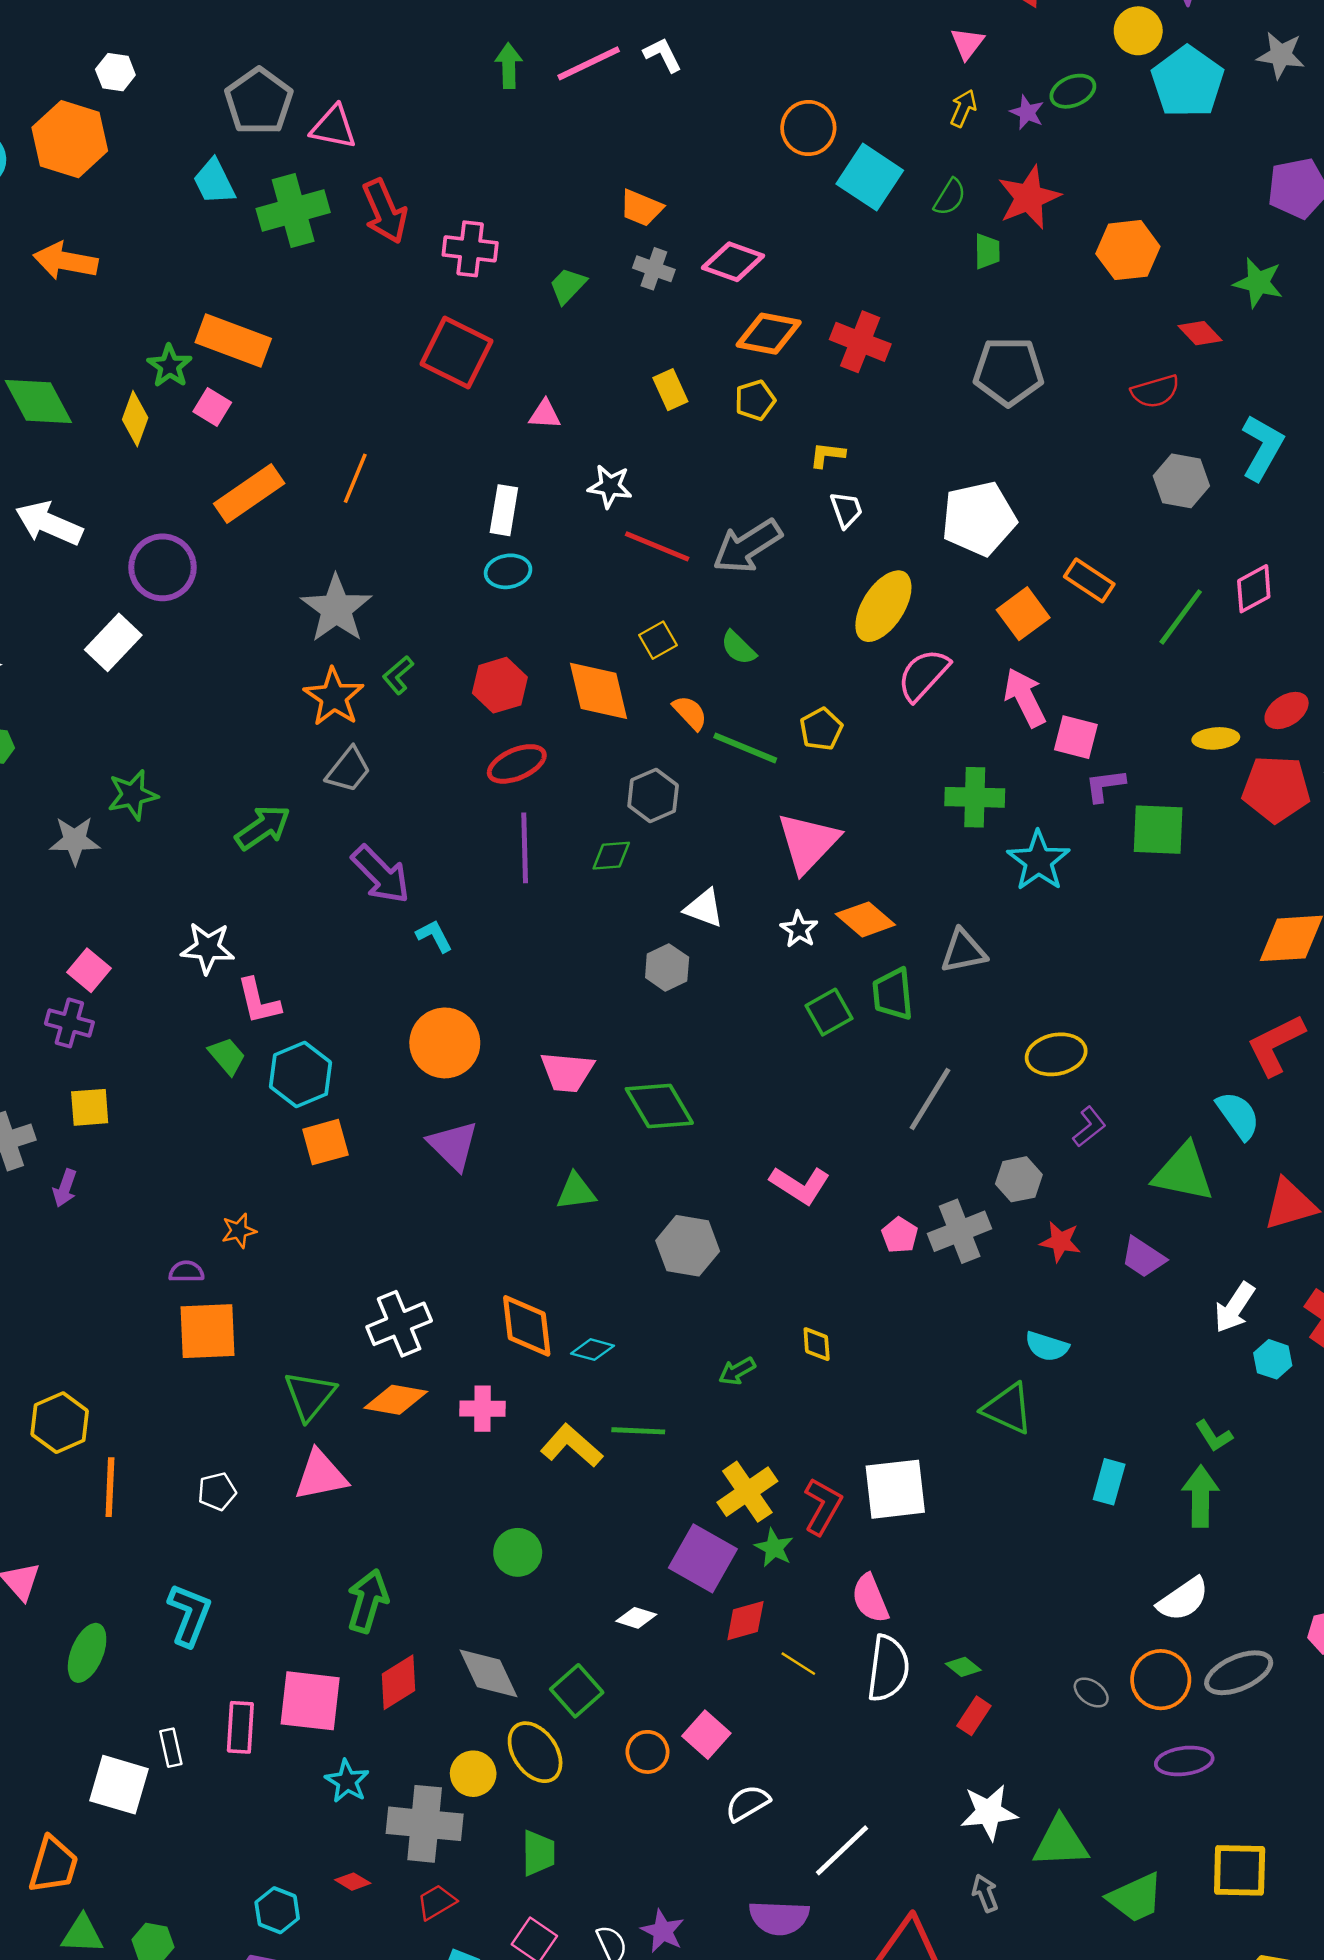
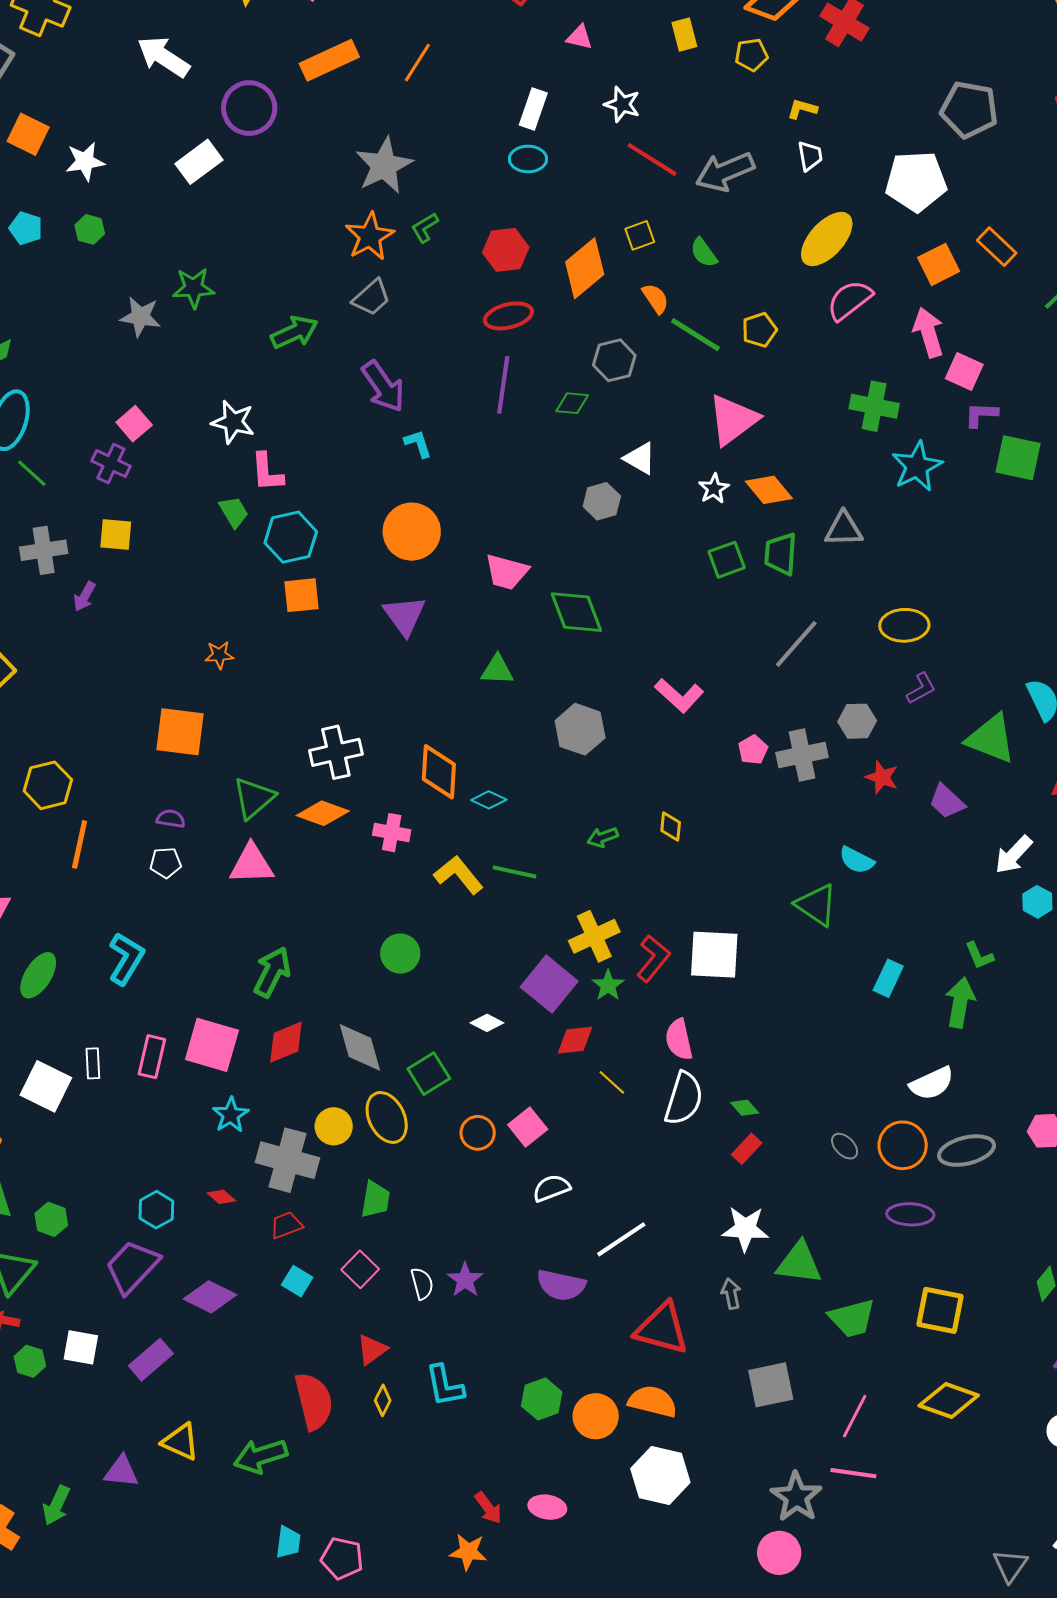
gray pentagon: (1009, 371) -> (969, 110), moved
orange diamond: (598, 691) -> (585, 268), turned 54
purple semicircle: (186, 1272) -> (171, 819), moved

